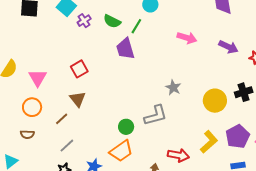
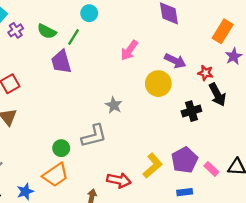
pink arrow: (187, 38) -> (129, 50), turned 108
yellow circle: (215, 101) -> (158, 84), moved

